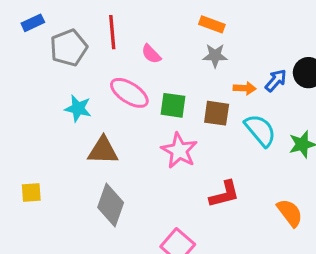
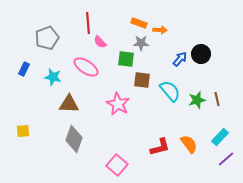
blue rectangle: (33, 23) -> (24, 69), moved, turned -40
red line: (112, 32) -> (88, 23), moved
orange arrow: (245, 88) -> (160, 30), moved
green square: (173, 105) -> (126, 59), moved
red L-shape: (224, 194) -> (160, 147), moved

